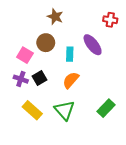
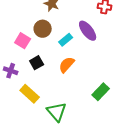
cyan rectangle: (70, 54) -> (66, 40), turned 48
purple cross: (21, 79) -> (11, 71), moved
green triangle: (64, 110) -> (57, 112), moved

